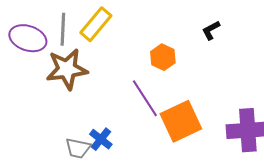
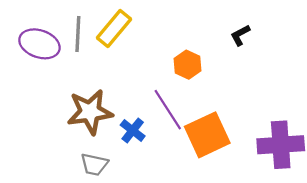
brown star: (67, 69) -> (90, 112), moved
blue cross: (101, 139) -> (133, 130), moved

